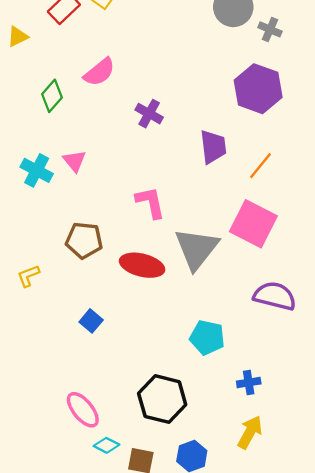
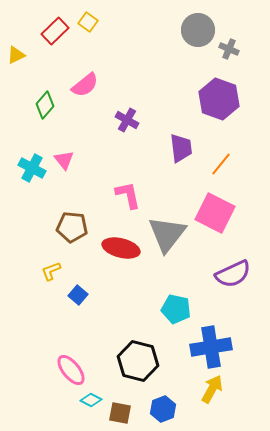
yellow L-shape: (28, 276) -> (51, 271), moved
purple semicircle: (275, 296) -> (233, 274), turned 141
blue cross: (249, 382) -> (211, 347), size x2.0

